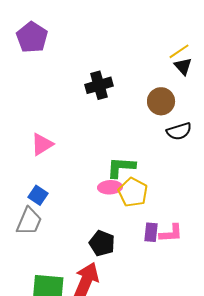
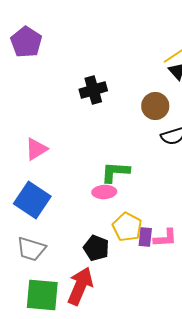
yellow pentagon: (133, 192) -> (127, 227), moved
blue square: (38, 195) -> (32, 200), size x1.8
gray trapezoid: (29, 221) -> (31, 249), moved, turned 84

